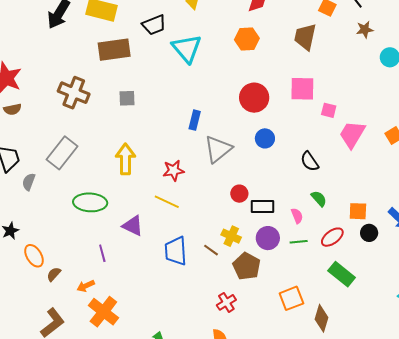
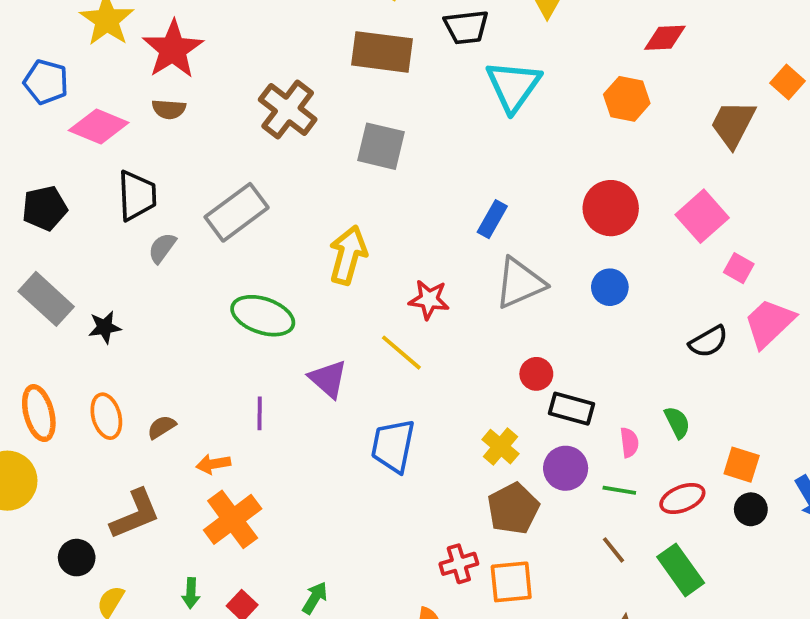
pink square: (302, 89) -> (702, 216), turned 32
gray square: (127, 98) -> (381, 146), size x1.5
black semicircle: (310, 161) -> (708, 342), moved, turned -100
brown line: (211, 250) -> (613, 550), moved
orange ellipse: (34, 256) -> (106, 416), moved
orange square: (291, 298) -> (511, 582), moved

